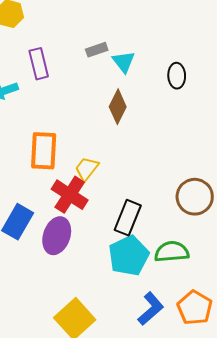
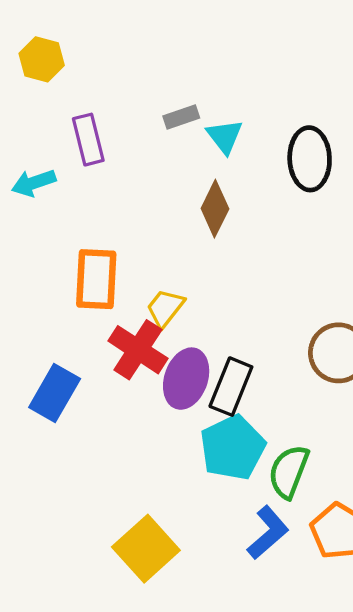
black ellipse: (177, 76) -> (310, 159), size x1.5
purple ellipse: (57, 236) -> (186, 379), moved
green semicircle: (172, 252) -> (289, 472), moved, turned -64

